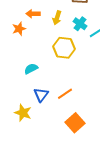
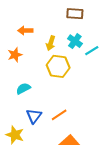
yellow arrow: (57, 18) -> (51, 43), moved
orange star: (19, 29) -> (15, 55), moved

